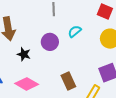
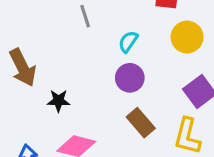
purple circle: (50, 42) -> (130, 78), moved

